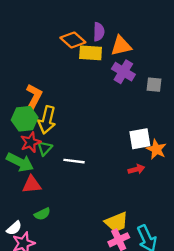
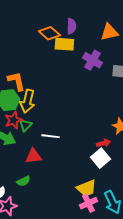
orange triangle: (121, 46) -> (109, 32), moved
orange L-shape: (34, 96) -> (16, 81), turned -40
white square: (140, 139) -> (100, 158), moved, turned -30
red triangle: (32, 185) -> (33, 156), moved

